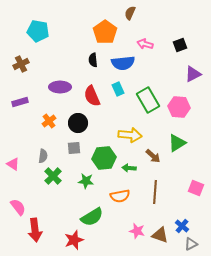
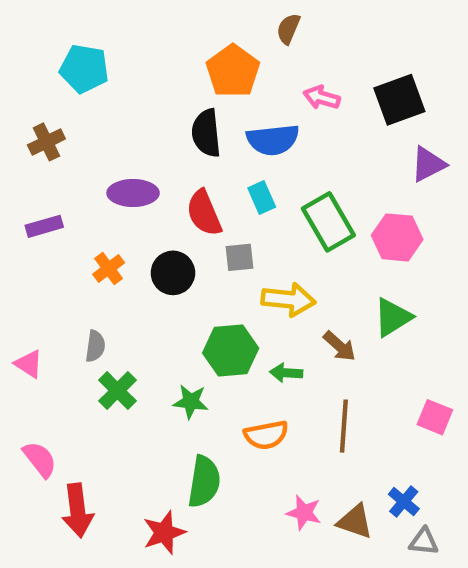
black square: (180, 45) -> (399, 100), size x1.6
black semicircle: (93, 60) -> (206, 133), size x1.5
gray square: (74, 148) -> (240, 257), moved
green semicircle: (92, 217) -> (204, 482), turned -50
gray triangle: (191, 244) -> (424, 541), turned 32

